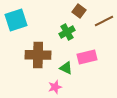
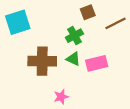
brown square: (79, 11) -> (88, 12), turned 32
green triangle: (66, 68) -> (73, 59), moved

